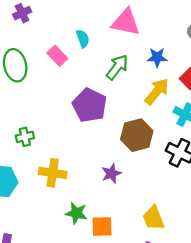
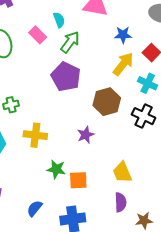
green arrow: (117, 67) -> (70, 42), moved

